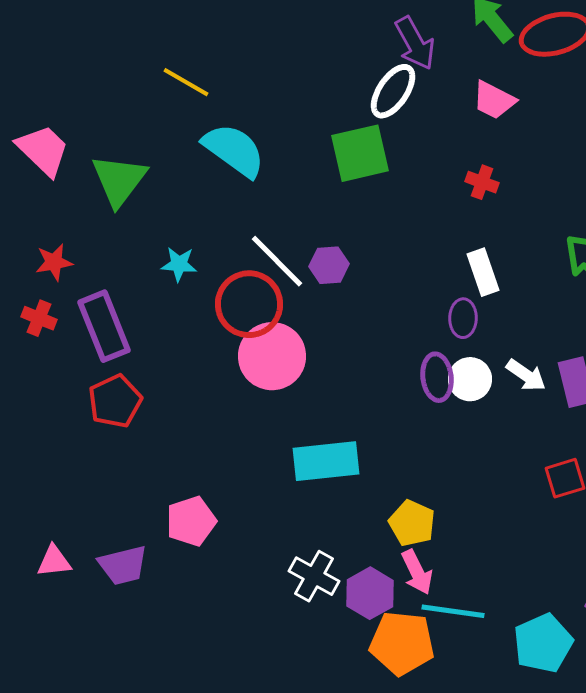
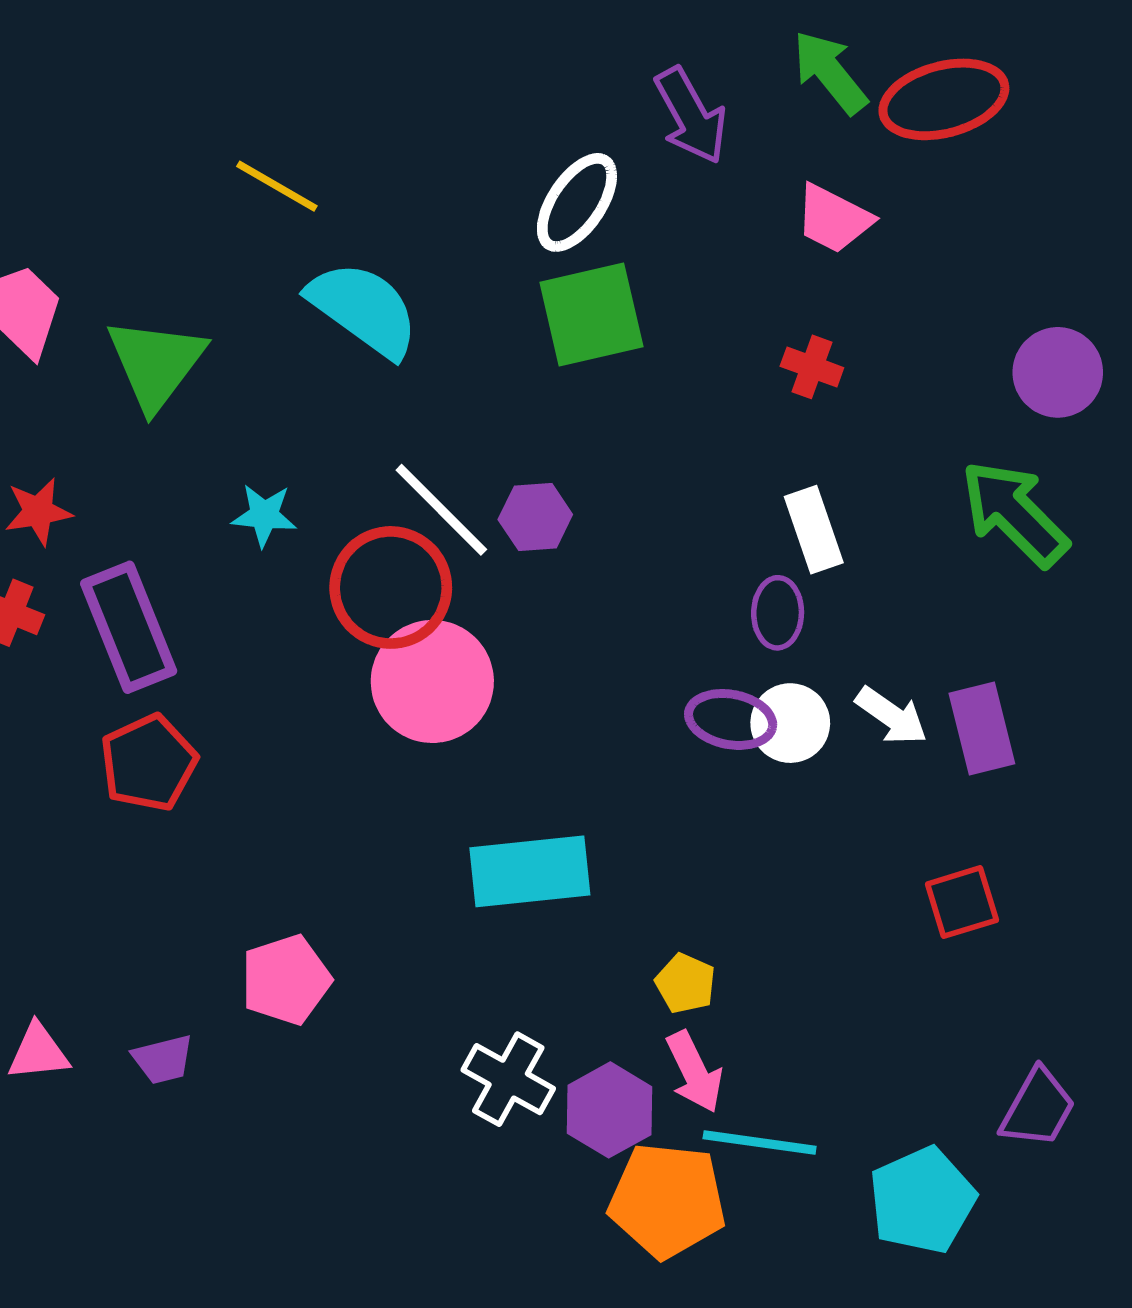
white ellipse: (393, 91) -> (577, 202), moved
purple ellipse: (437, 377) -> (731, 719), turned -72
yellow pentagon: (412, 523) -> (685, 983), size x0.7
purple trapezoid: (123, 565) -> (163, 1059), size x0.7

